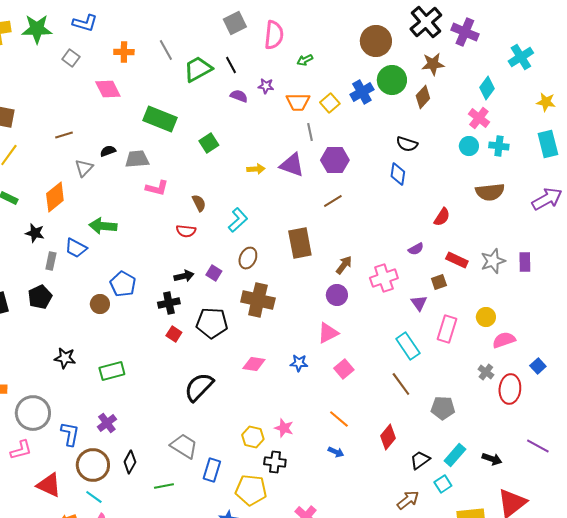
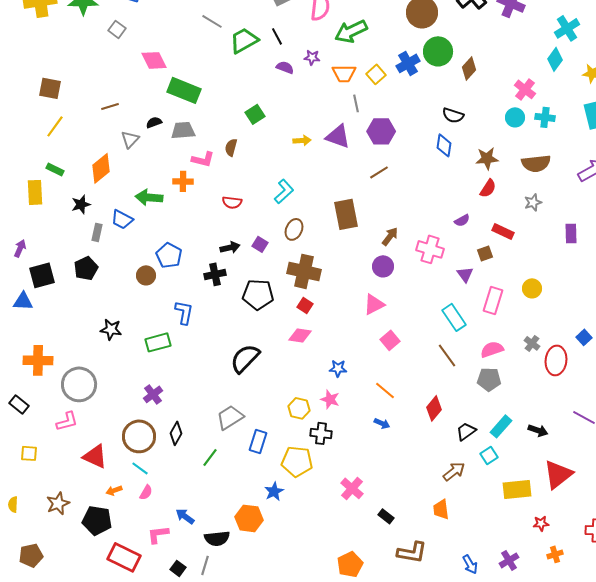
gray line: (166, 50) -> (212, 21), turned -30
orange cross: (124, 52) -> (183, 181), moved
green arrow: (305, 60) -> (351, 31), size x2.0
brown star: (433, 64) -> (487, 158), moved
cyan diamond: (487, 88) -> (555, 59), moved
green rectangle: (160, 119) -> (184, 90), moved
brown semicircle: (199, 203) -> (231, 147), moved, turned -138
black star: (35, 233) -> (81, 204), turned -30
gray star: (493, 261) -> (533, 202), moved, size x0.7
pink cross: (384, 278) -> (430, 249), turned 36
red square: (174, 334) -> (305, 305), moved
pink semicircle: (504, 340) -> (492, 349), moved
blue star: (299, 363) -> (338, 368), moved
blue L-shape: (70, 434) -> (184, 312), moved
gray trapezoid: (184, 446) -> (230, 417), turned -64
green line: (164, 486) -> (210, 457), turned -42

